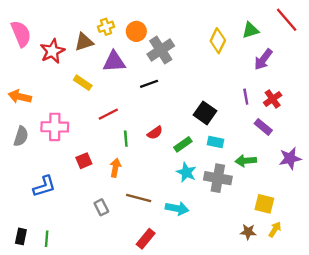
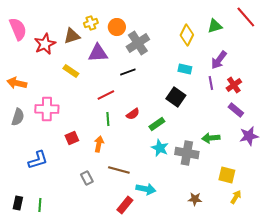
purple arrow: (263, 59) -> (219, 60), moved
red line: (108, 114) -> (106, 95), moved
purple rectangle: (263, 127) -> (236, 110), moved
cyan rectangle: (216, 142) -> (185, 69), moved
cyan arrow: (177, 208) -> (146, 189), moved
brown star: (248, 232) -> (195, 199), moved

